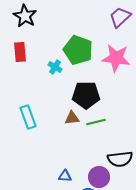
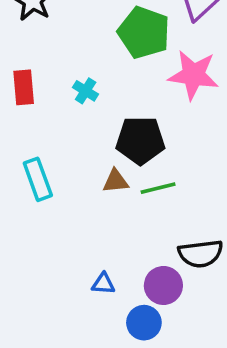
green pentagon: (78, 50) -> (144, 32), moved
red rectangle: (20, 52) -> (24, 87), moved

